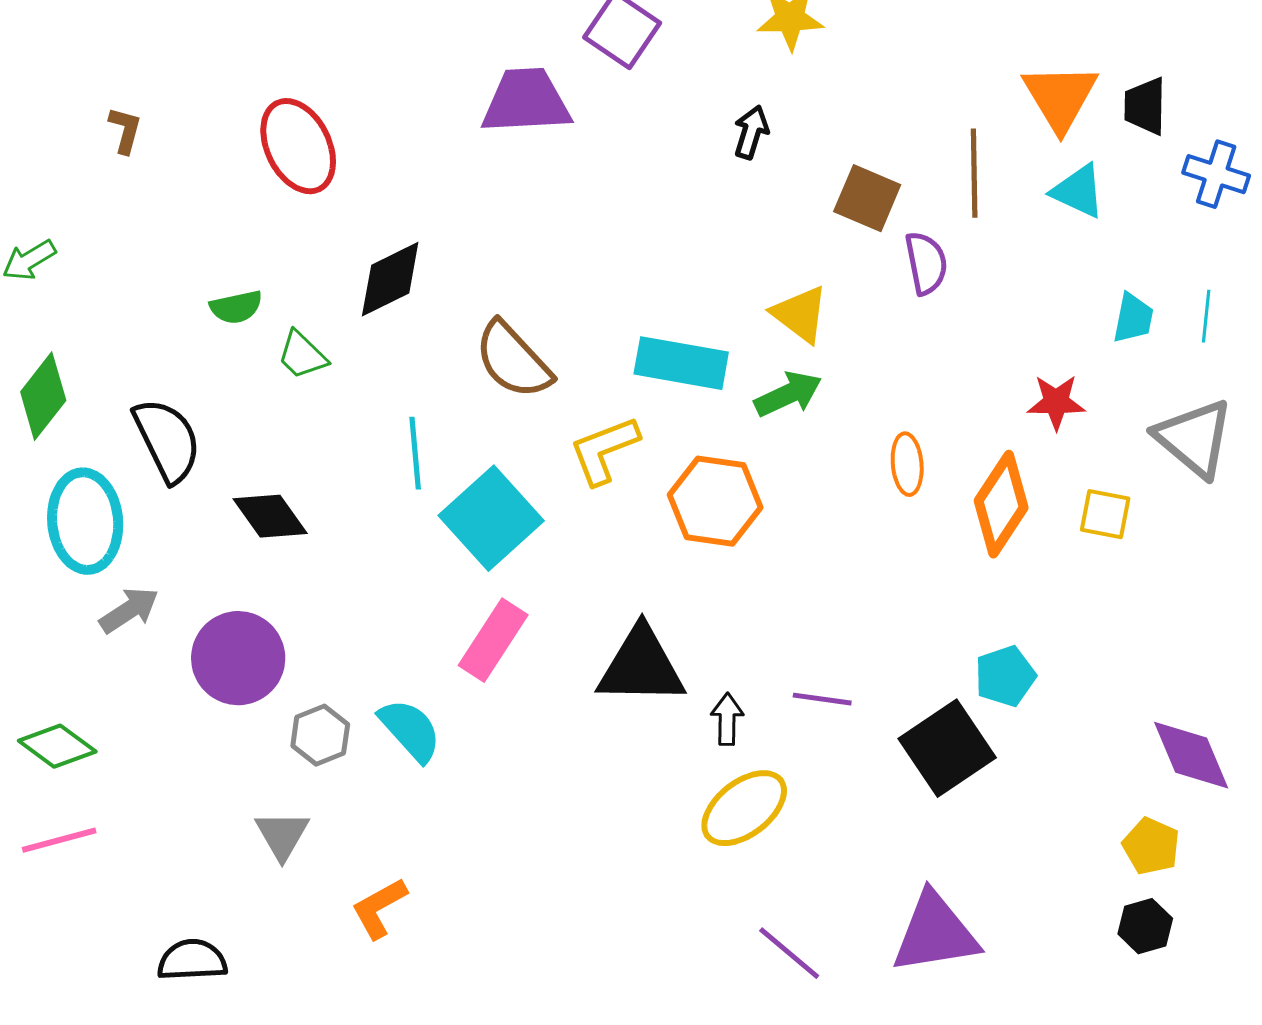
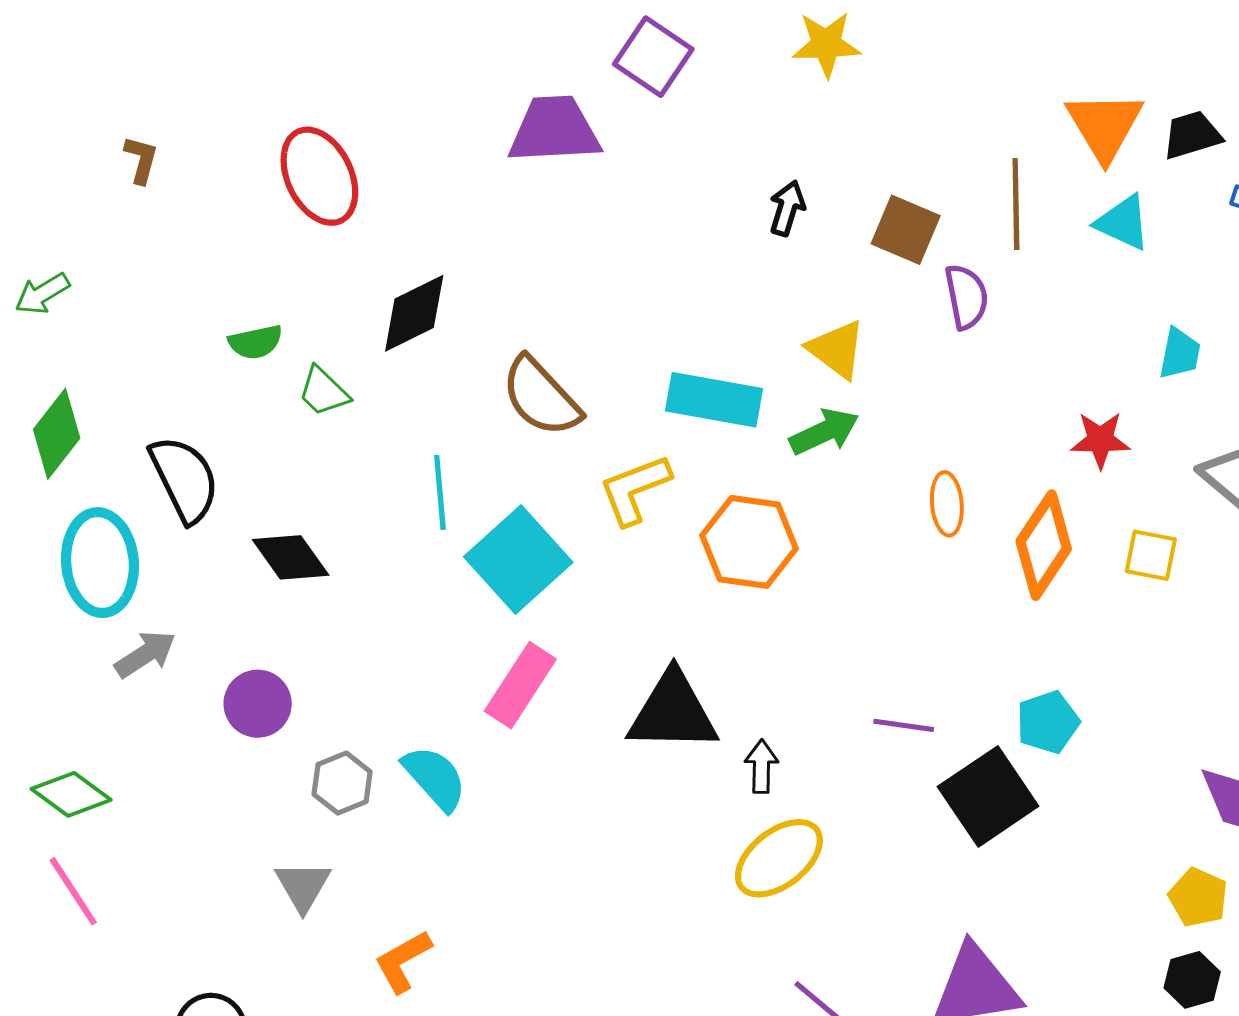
black trapezoid: (1145, 106) -> (1192, 135), turned 72
black arrow: (751, 132) -> (787, 208), moved
purple circle: (238, 658) -> (258, 704), size x0.7
purple line: (822, 699) -> (904, 725), moved
pink line: (59, 840) -> (73, 891), turned 72

